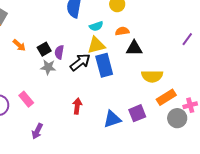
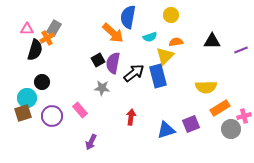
purple line: (187, 39) -> (241, 50), turned 32
orange arrow: (19, 45) -> (113, 33), moved, size x1.6
yellow triangle: (96, 45) -> (165, 56), moved, turned -30
black triangle: (134, 48) -> (212, 41), moved
purple semicircle: (59, 52) -> (113, 63), size x1.5
gray star: (48, 67) -> (102, 88), moved

